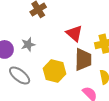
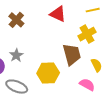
red triangle: (74, 33) -> (58, 14), moved

